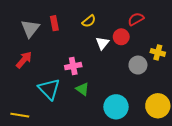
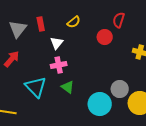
red semicircle: (136, 19) -> (119, 20), turned -42
white triangle: (102, 43) -> (57, 43), moved
gray circle: (138, 65) -> (120, 89), moved

